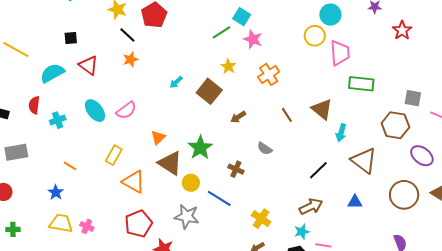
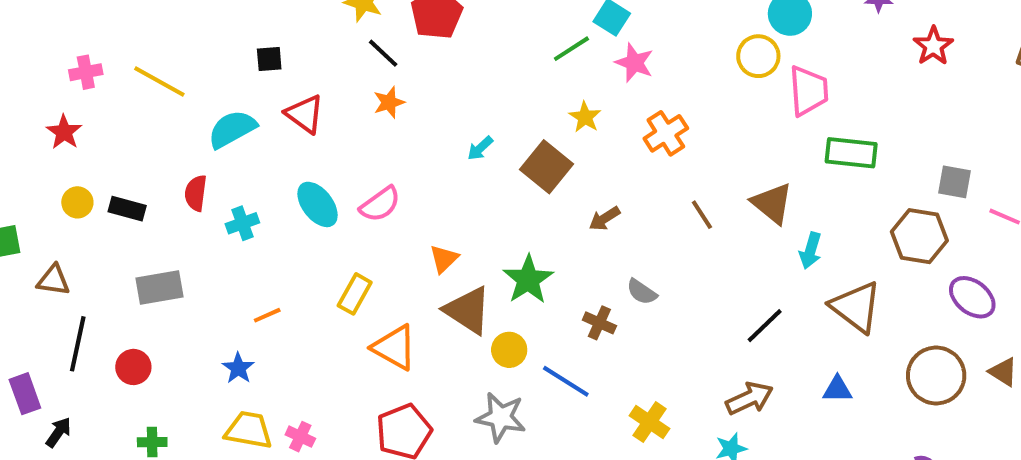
gray semicircle: (265, 148) -> (642, 292), moved
orange line: (70, 166) -> (267, 315), turned -56

